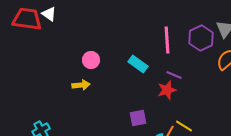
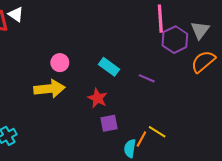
pink line: (167, 40) -> (160, 19), moved
yellow arrow: (81, 85) -> (49, 89), size x1.6
red star: (167, 90) -> (98, 98), moved, turned -30

